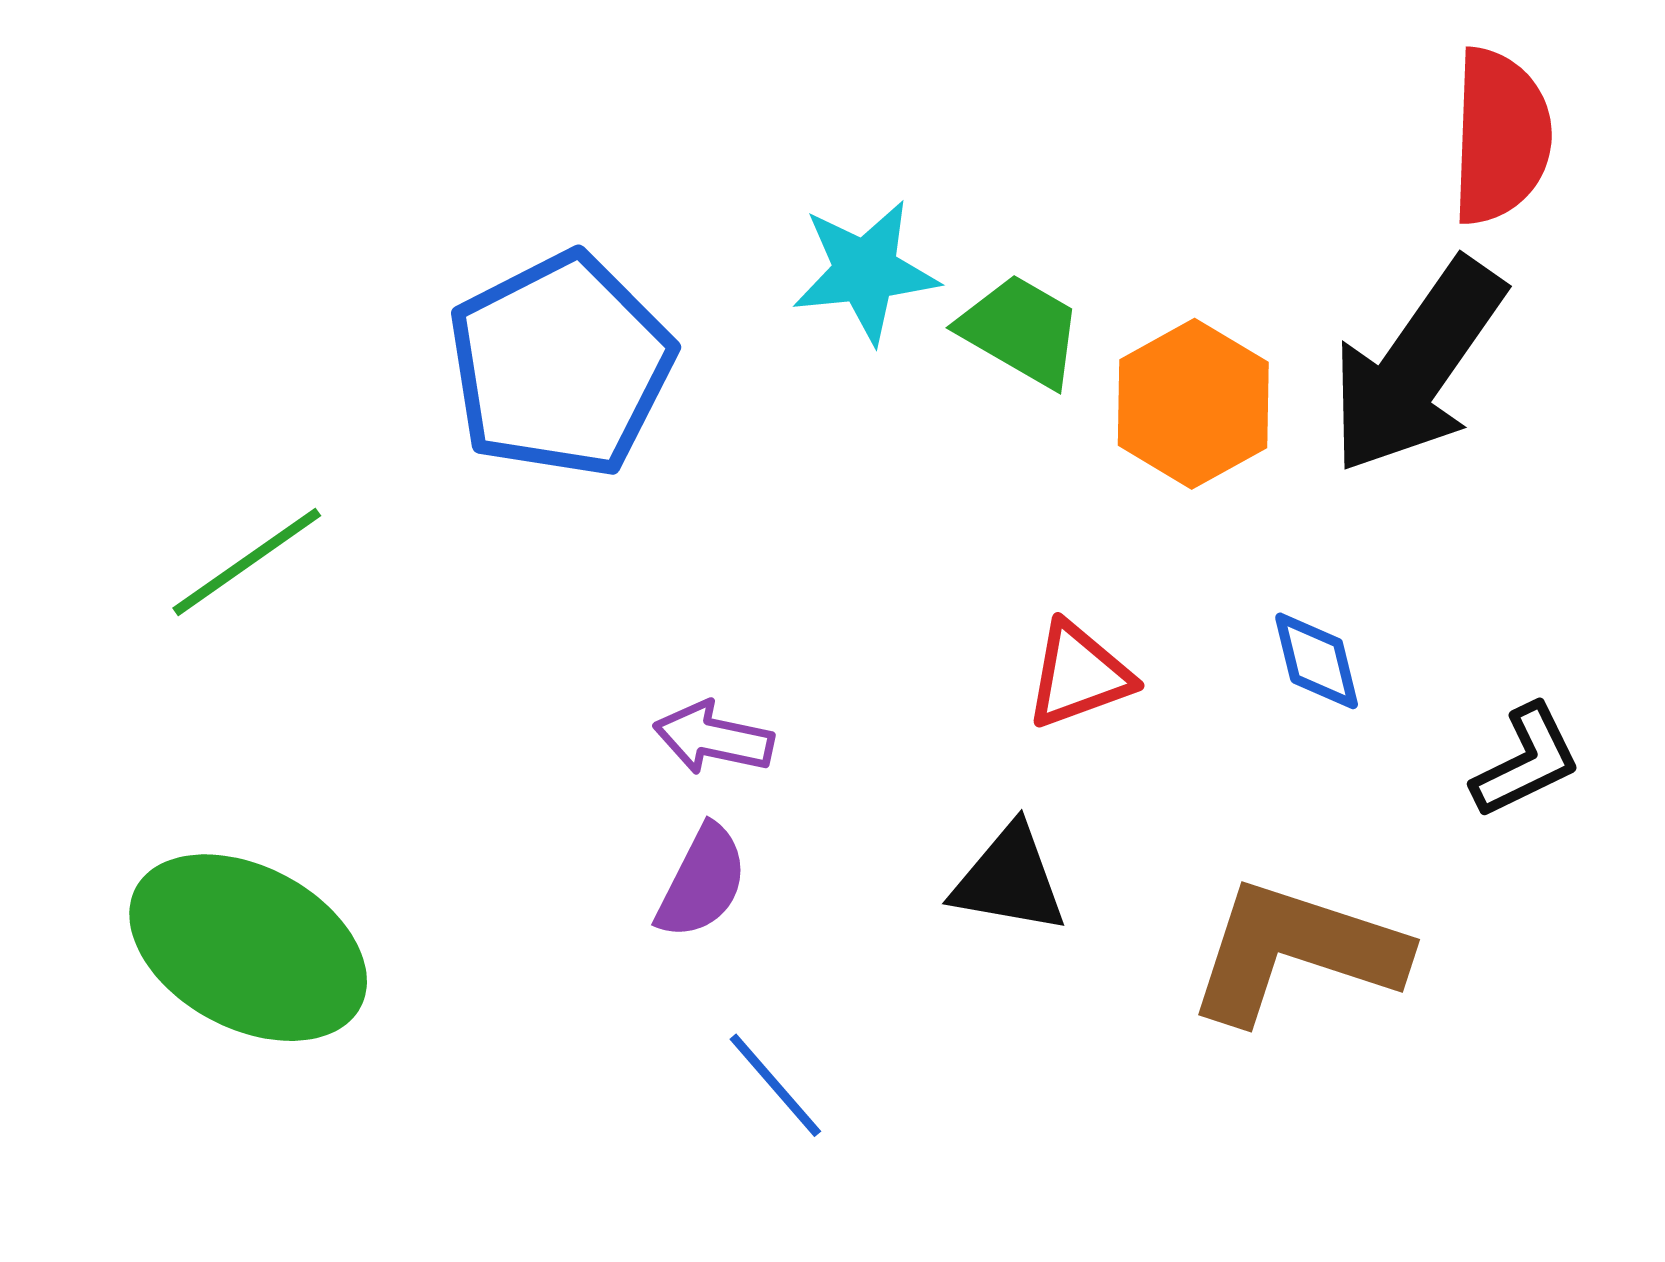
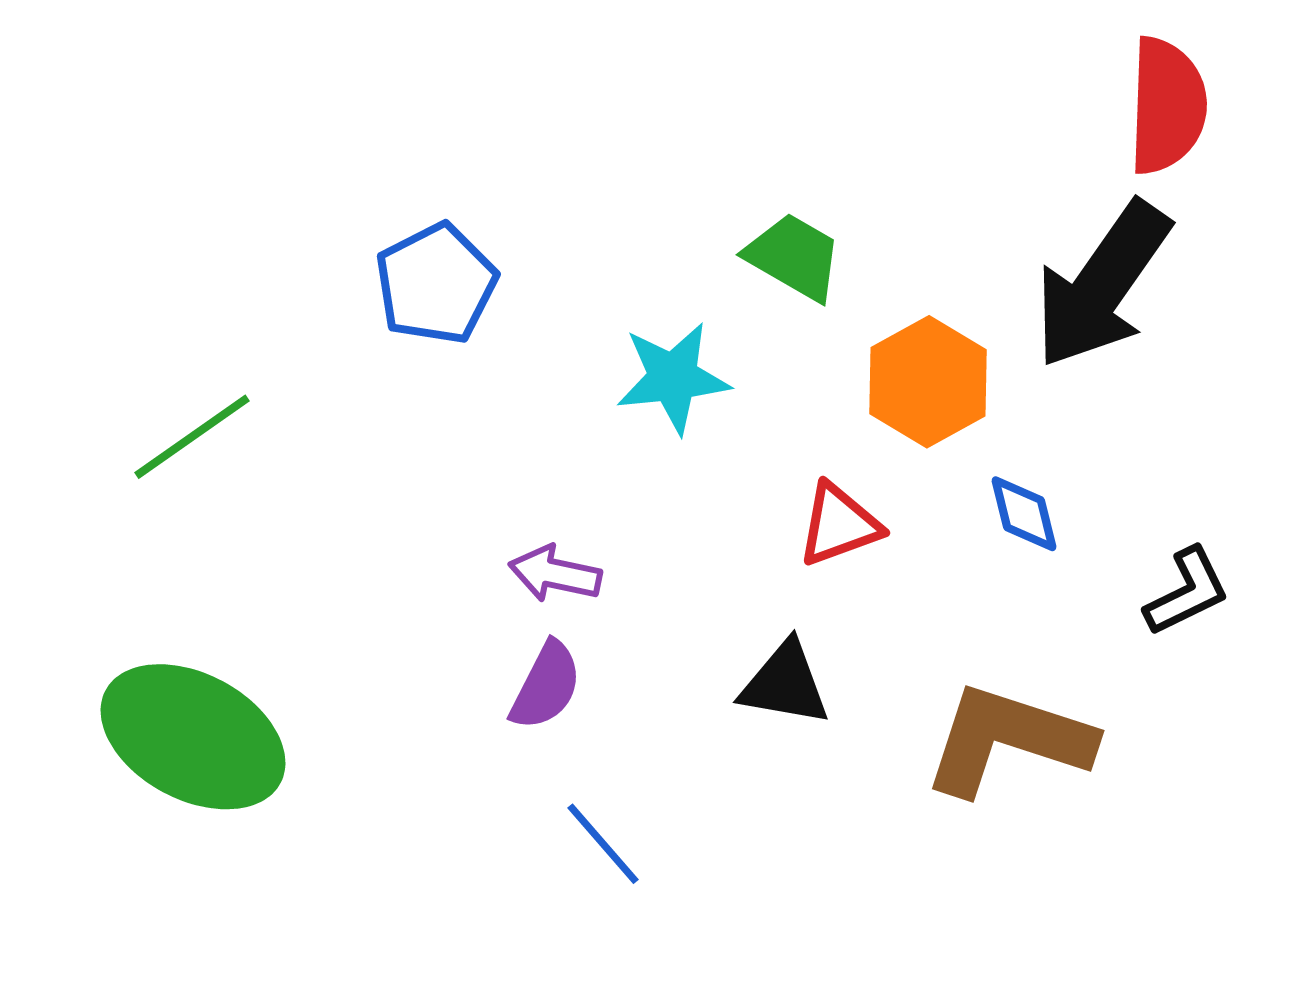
cyan star: (865, 271) -> (673, 378), moved
blue pentagon: (561, 365) -> (436, 284), size x0.7
orange hexagon: (1193, 404) -> (928, 382), moved

